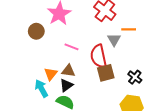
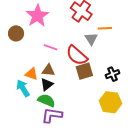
red semicircle: (99, 56) -> (77, 55), turned -35
orange triangle: (51, 74) -> (31, 74), turned -48
black cross: (135, 77) -> (112, 74), turned 32

